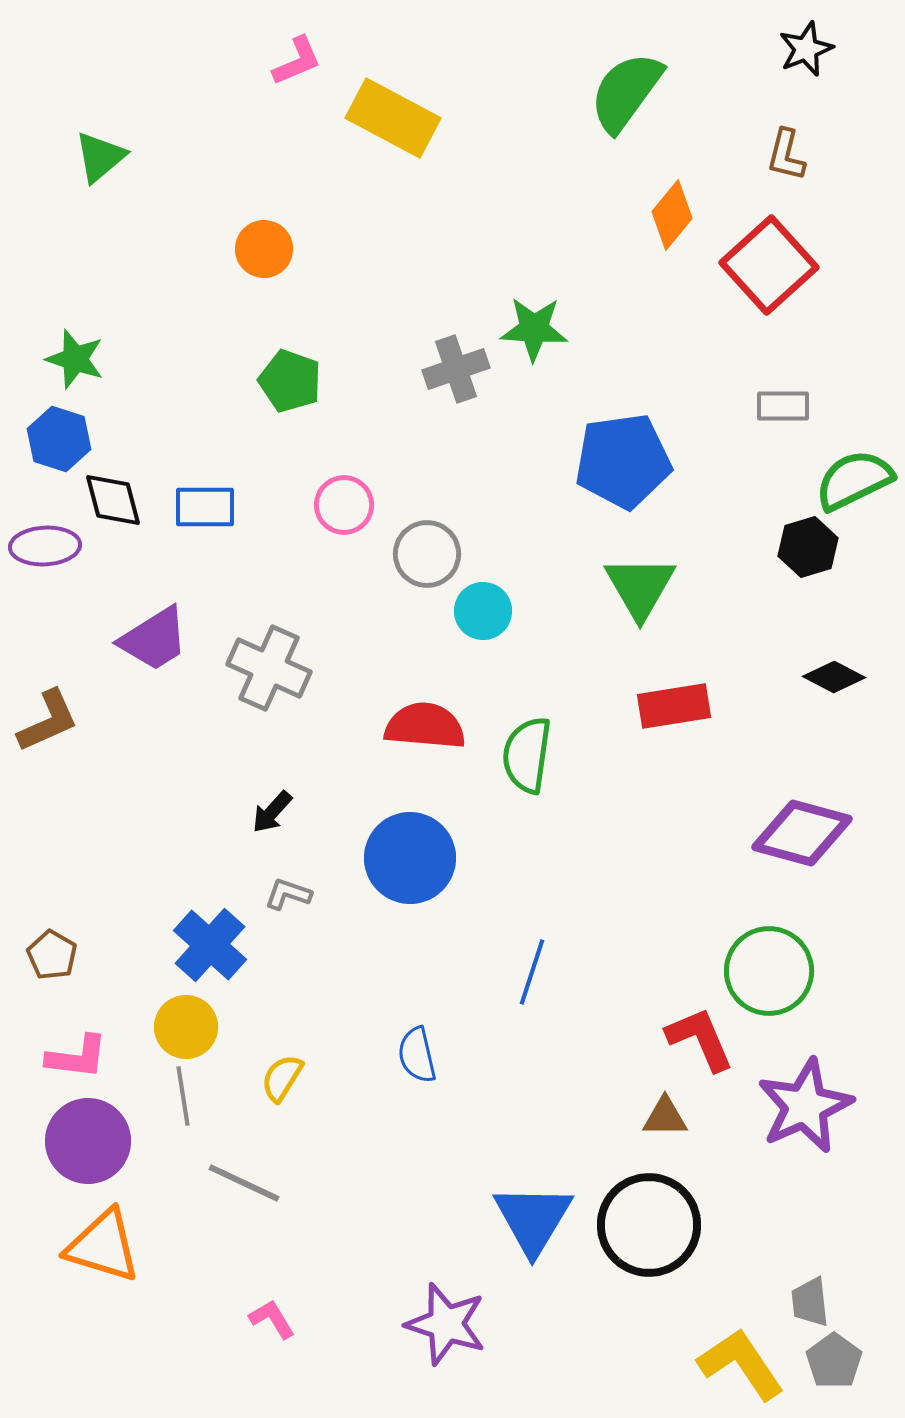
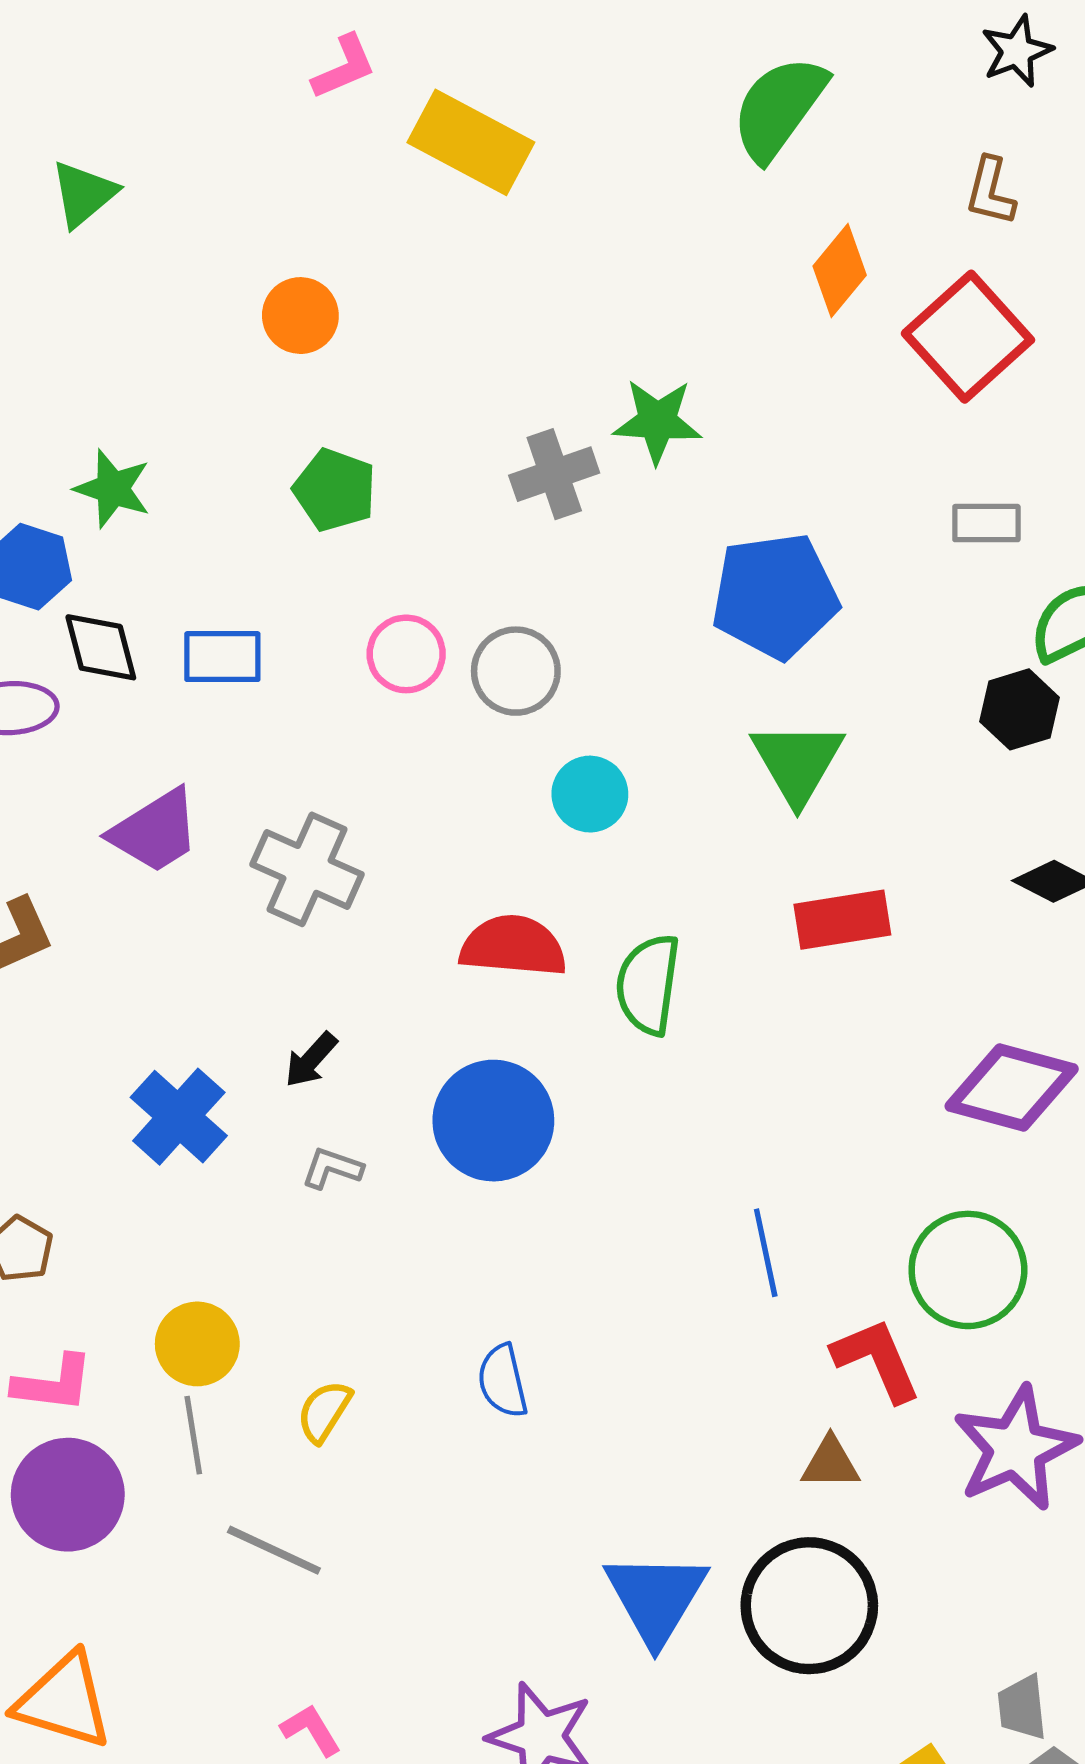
green star: (75, 359) -> (113, 489), moved
gray circle: (427, 554) -> (516, 671), moved
blue cross: (210, 945) -> (179, 1117), moved
blue line: (532, 972) -> (766, 1253), moved, turned -30
orange triangle: (103, 1246) -> (64, 1701), moved

